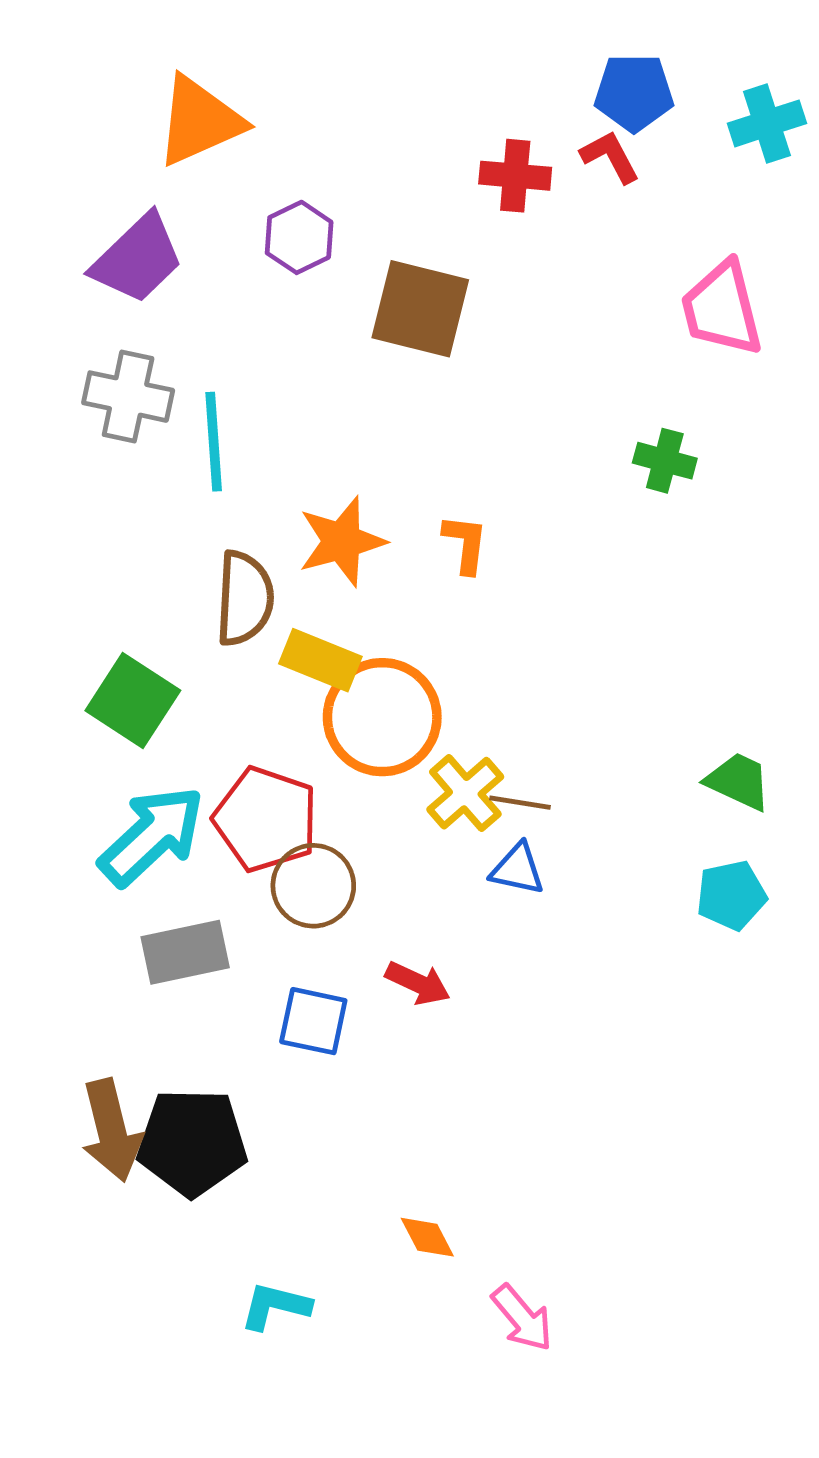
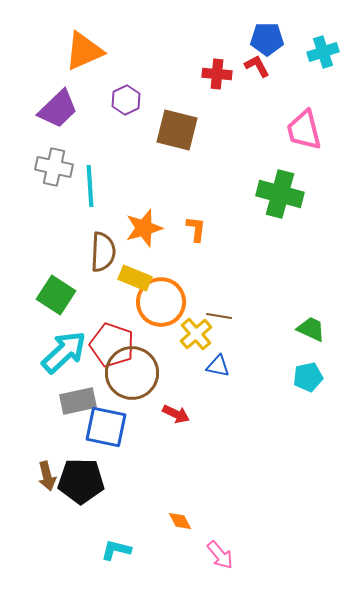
green cross: (665, 461) -> (280, 194), size x1.8
brown line: (520, 803) -> (219, 316), moved
brown circle: (313, 886) -> (132, 373), size x1.5
blue square: (313, 1021) -> (106, 427), moved, size x1.4
brown arrow: (111, 1130) -> (47, 476), size x0.7

